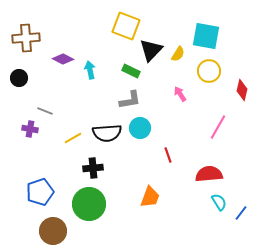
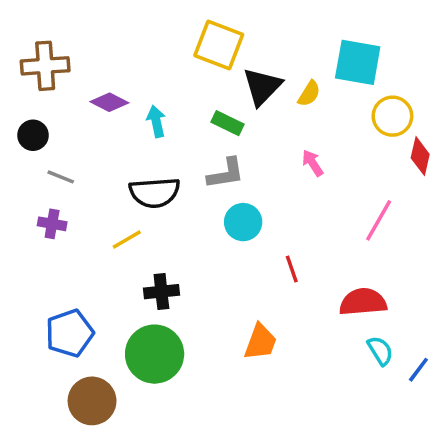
yellow circle: (209, 71) -> (392, 116), moved
gray line: (45, 111) -> (61, 177), moved
black semicircle: (107, 133) -> (155, 193), moved

